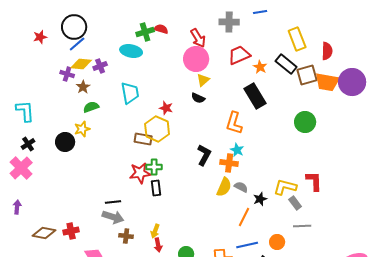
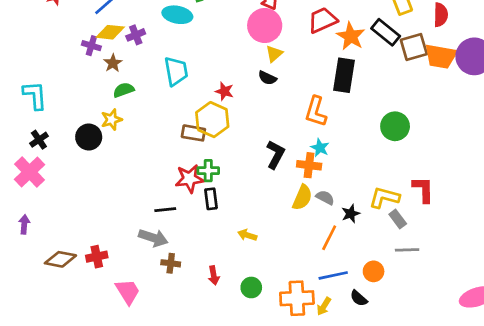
orange star: (260, 67) -> (351, 36), size x1.5
black rectangle: (255, 96) -> (344, 75), turned 40
green circle: (305, 122) -> (395, 126), moved
black line: (113, 202) -> (165, 210), moved
yellow arrow: (155, 231) -> (247, 235), moved, turned 88

